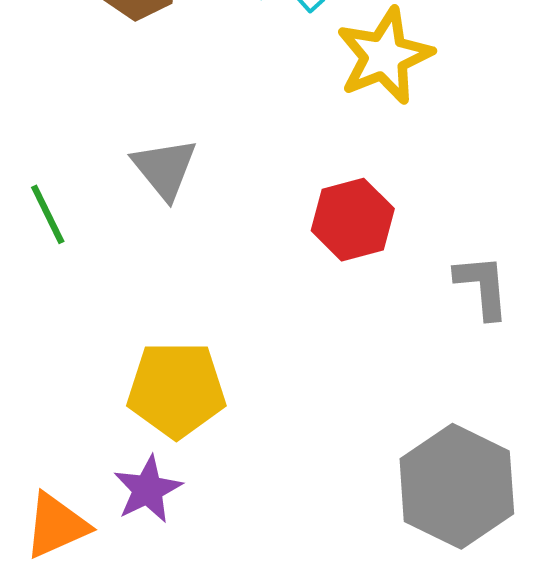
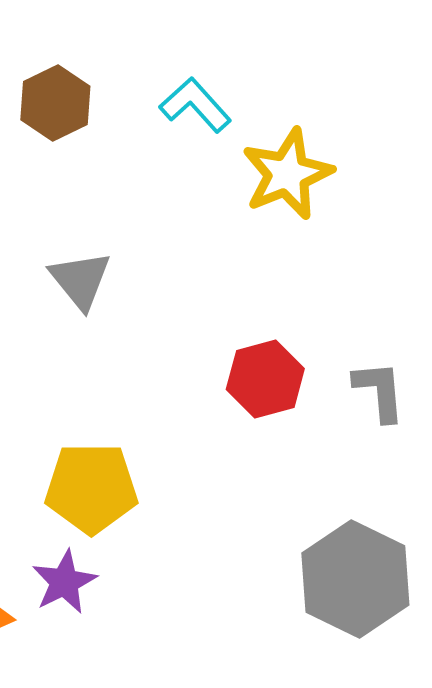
red hexagon: (353, 220) -> (265, 379), moved

